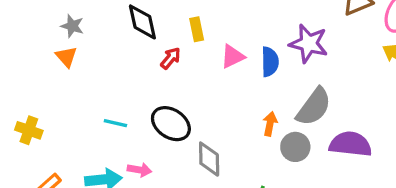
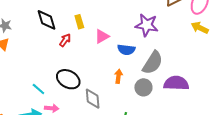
blue semicircle: (270, 62) -> (126, 50), moved, turned 102
cyan line: (115, 123) -> (38, 89), moved, turned 32
orange arrow: (270, 124) -> (118, 76), moved

